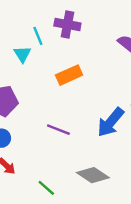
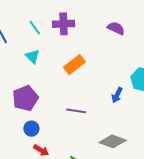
cyan line: (38, 36) -> (35, 28), moved
blue arrow: (111, 122) -> (117, 95), size x0.6

